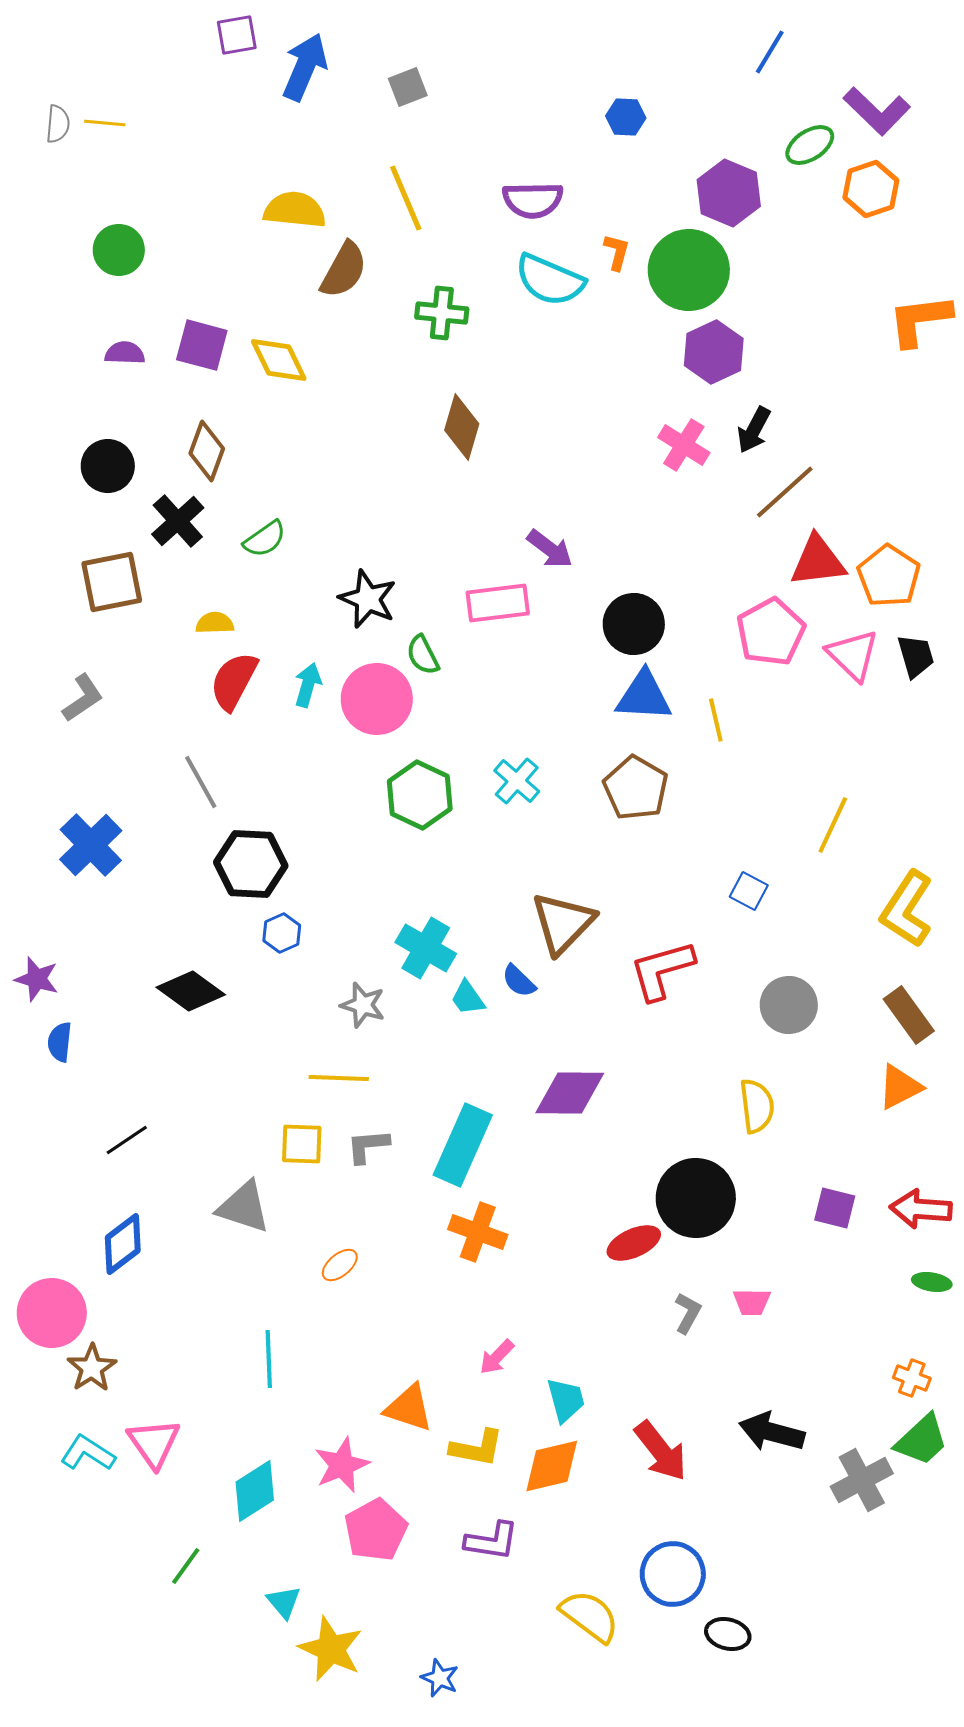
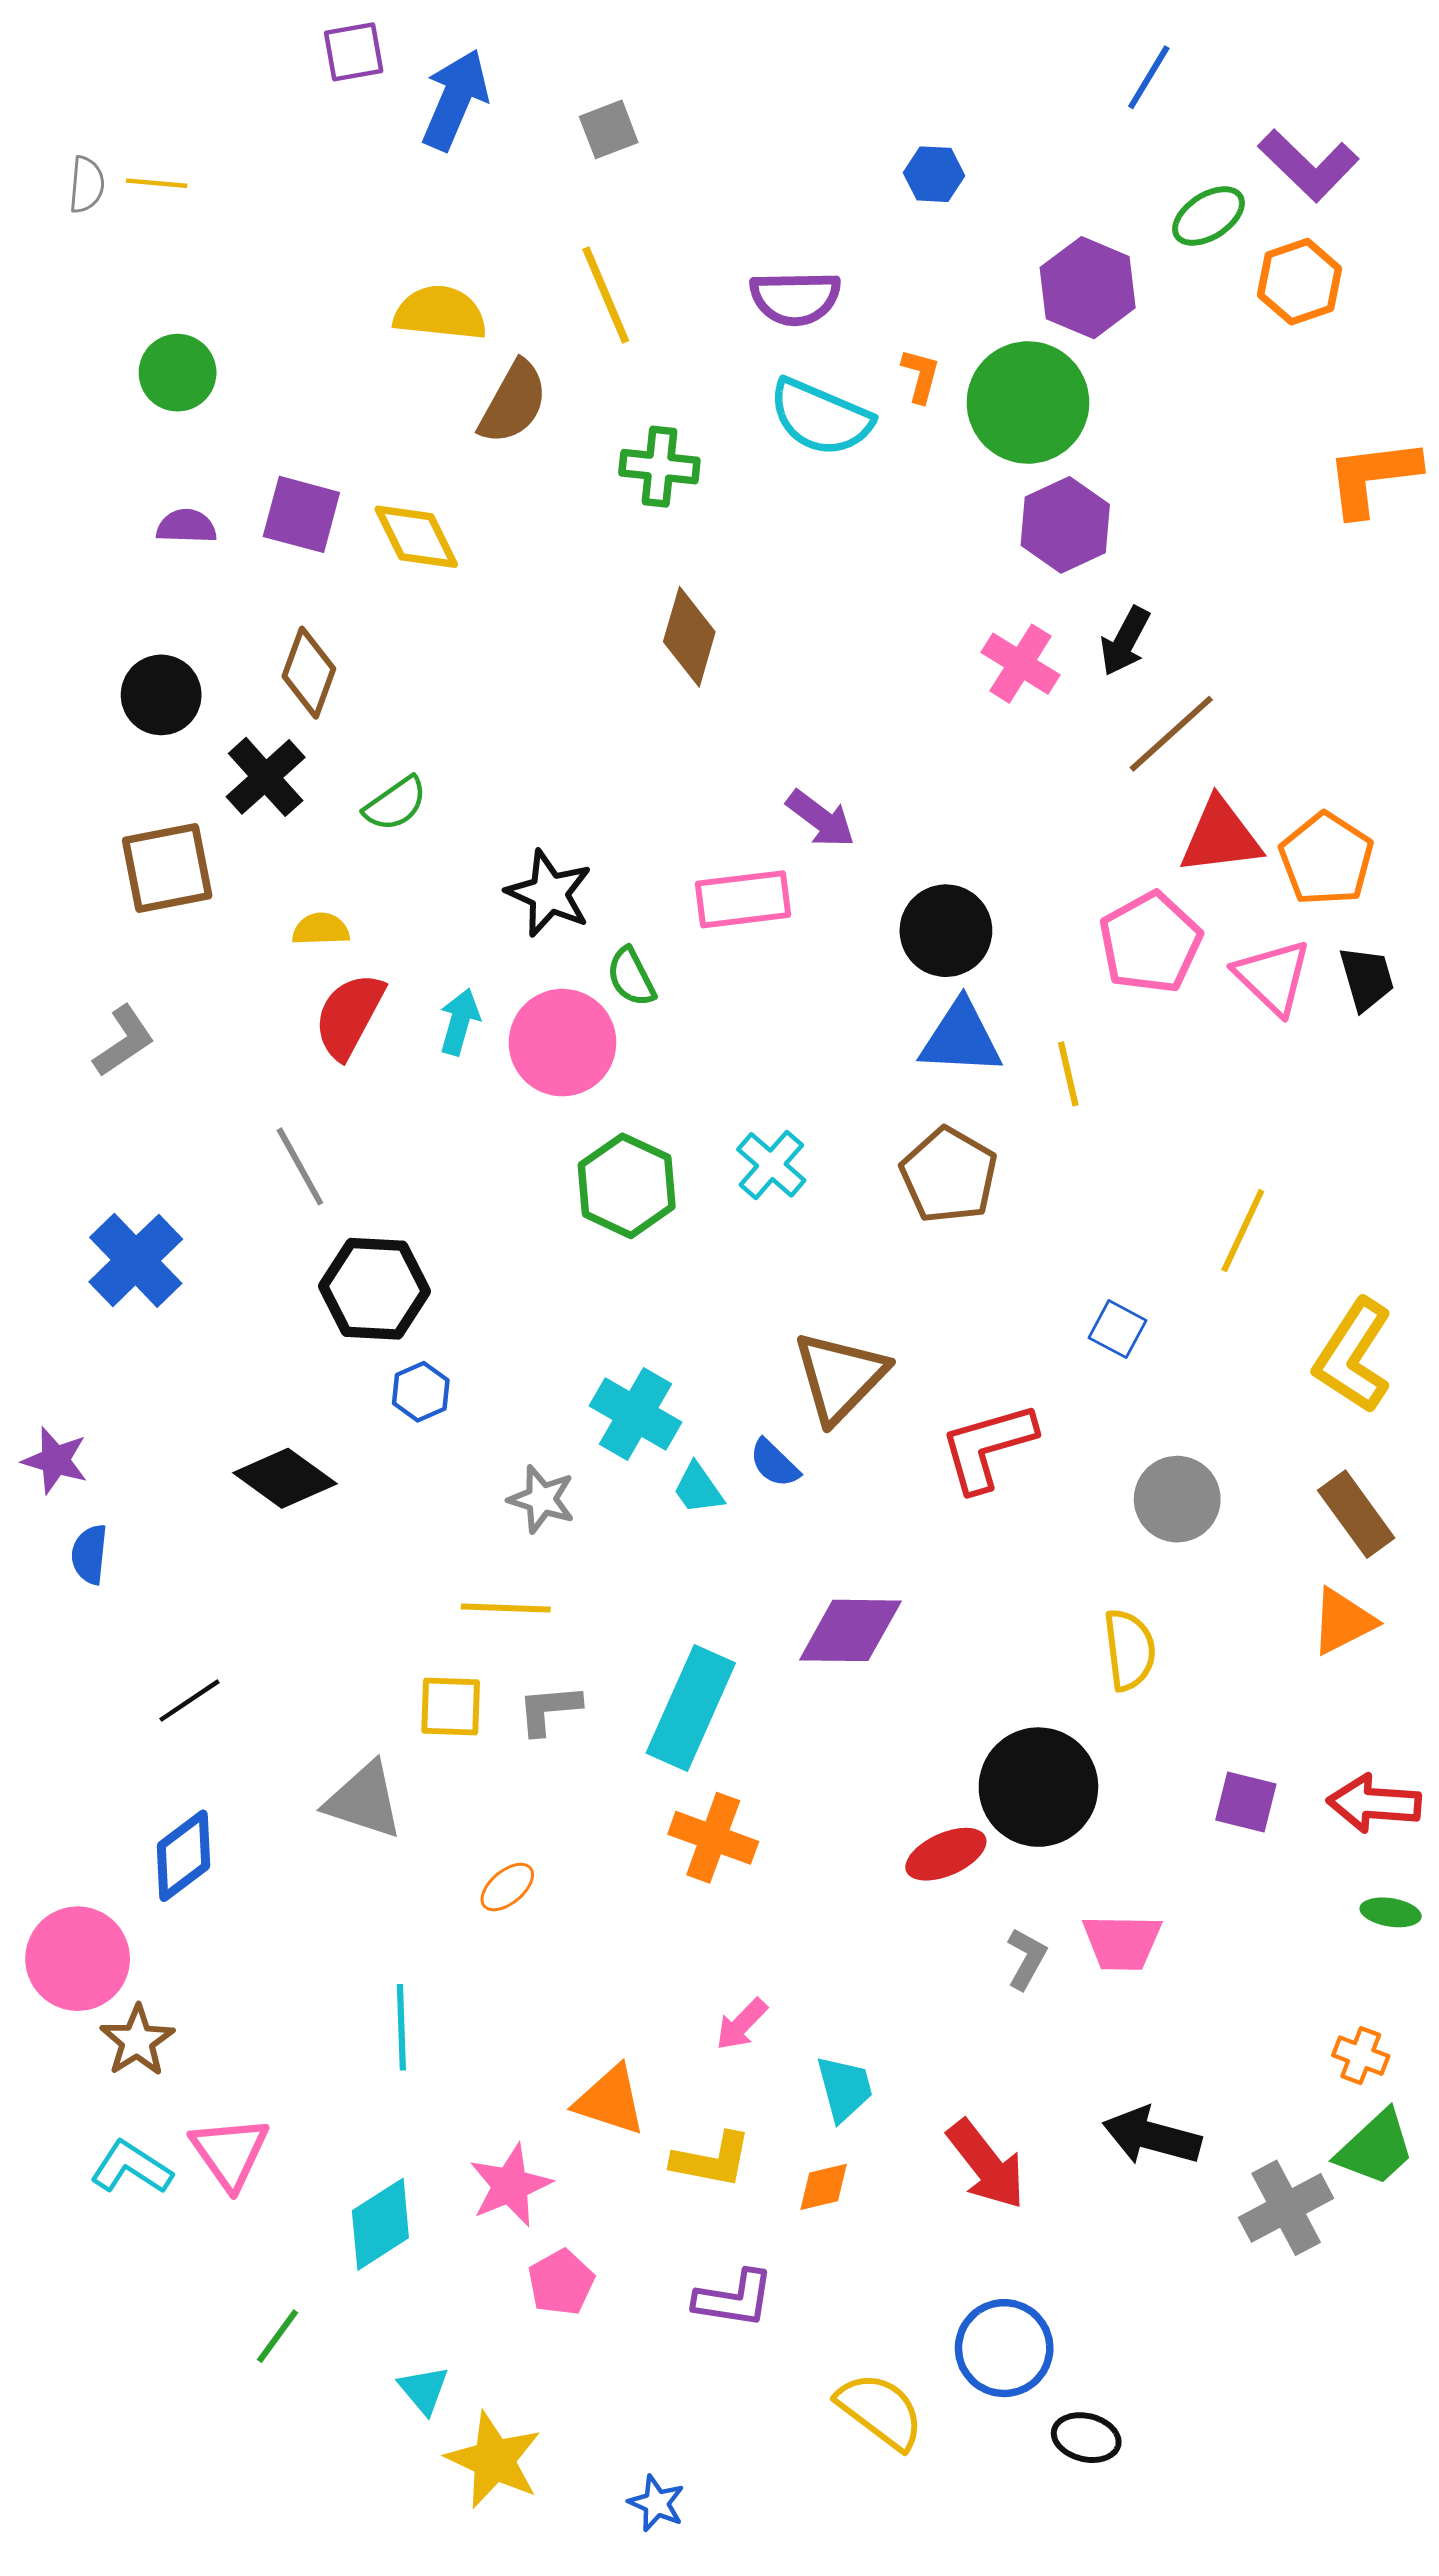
pink trapezoid: (752, 1302) -> (1122, 1942), size x1.4
orange diamond: (552, 1466) -> (824, 2187), size x0.6
pink pentagon: (376, 1530) -> (561, 2282), size x0.7

